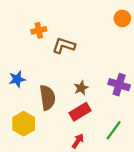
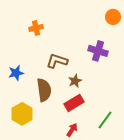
brown L-shape: (64, 46) -> (57, 61), moved
purple cross: (119, 85) -> (98, 51), moved

